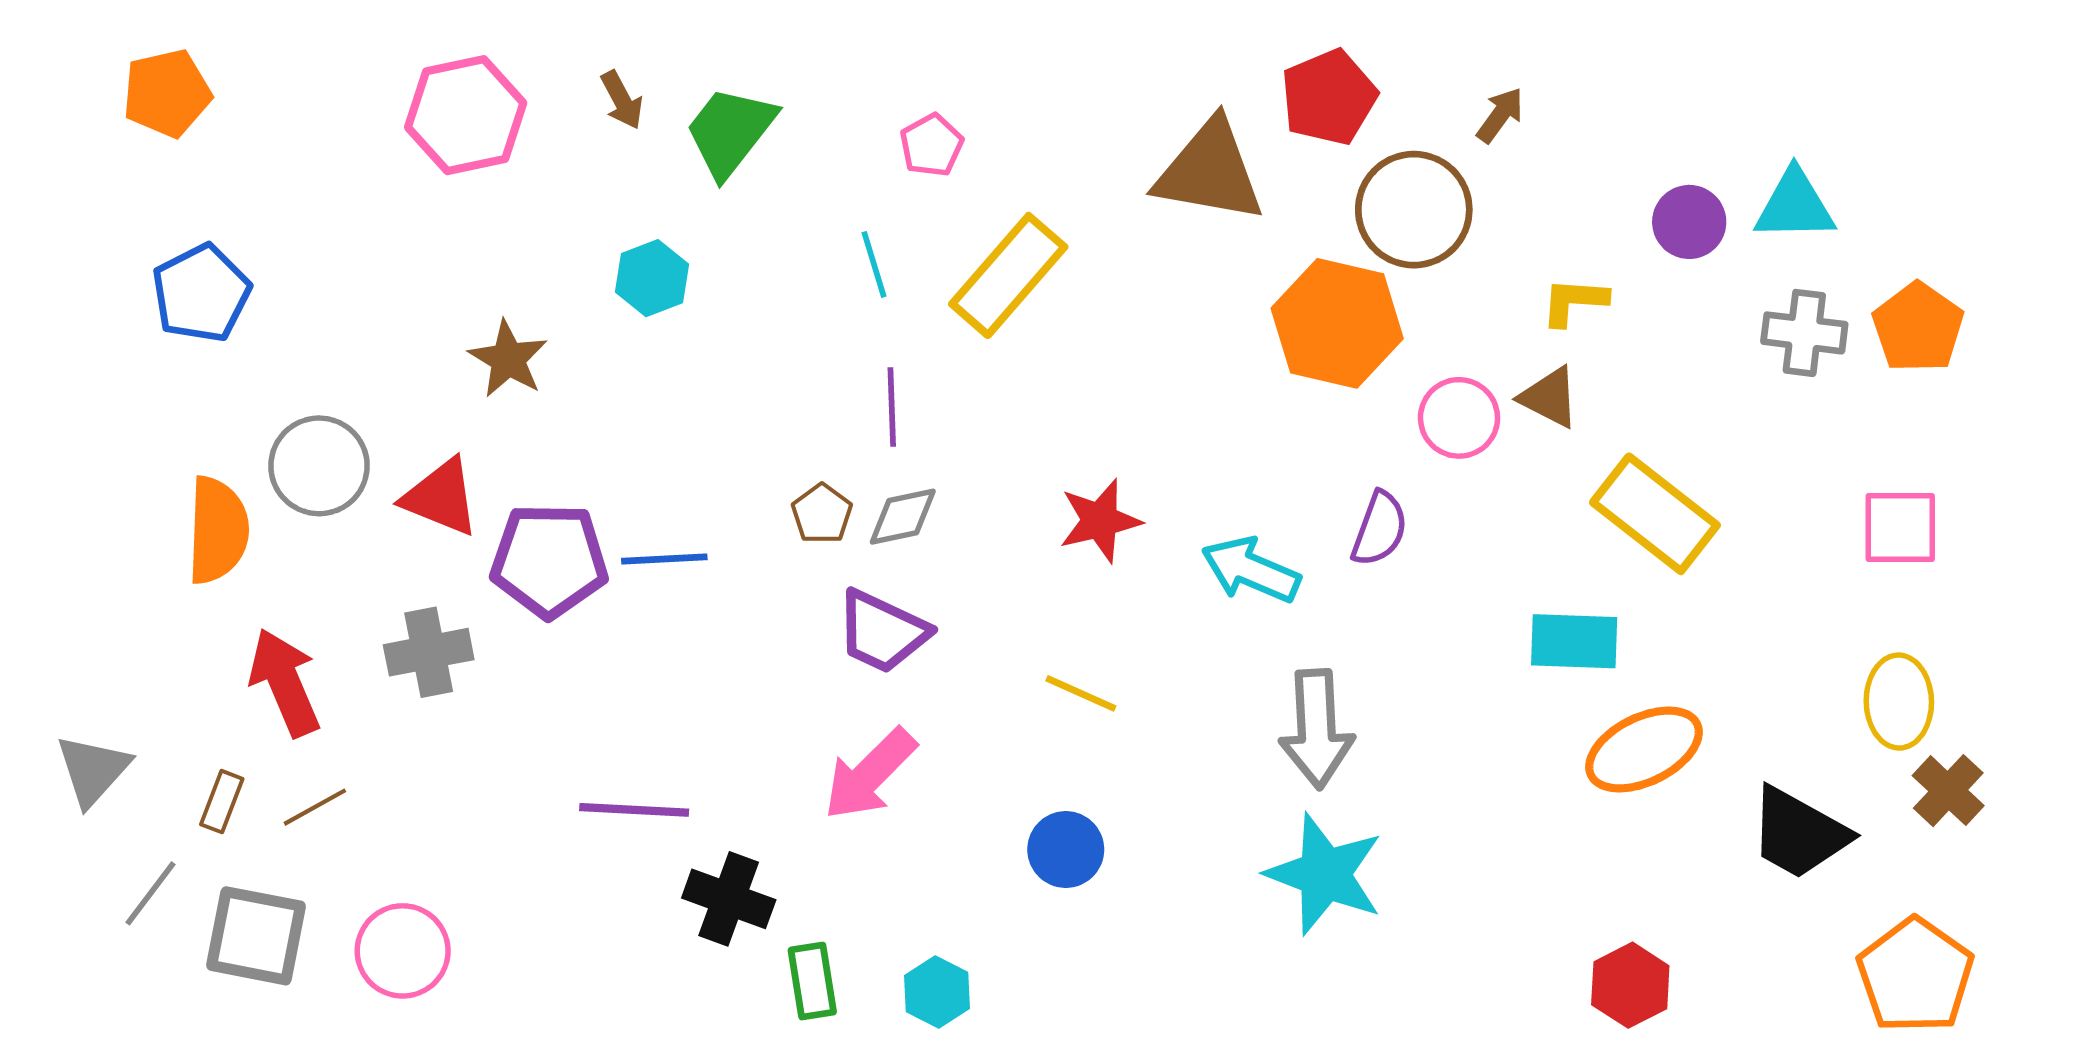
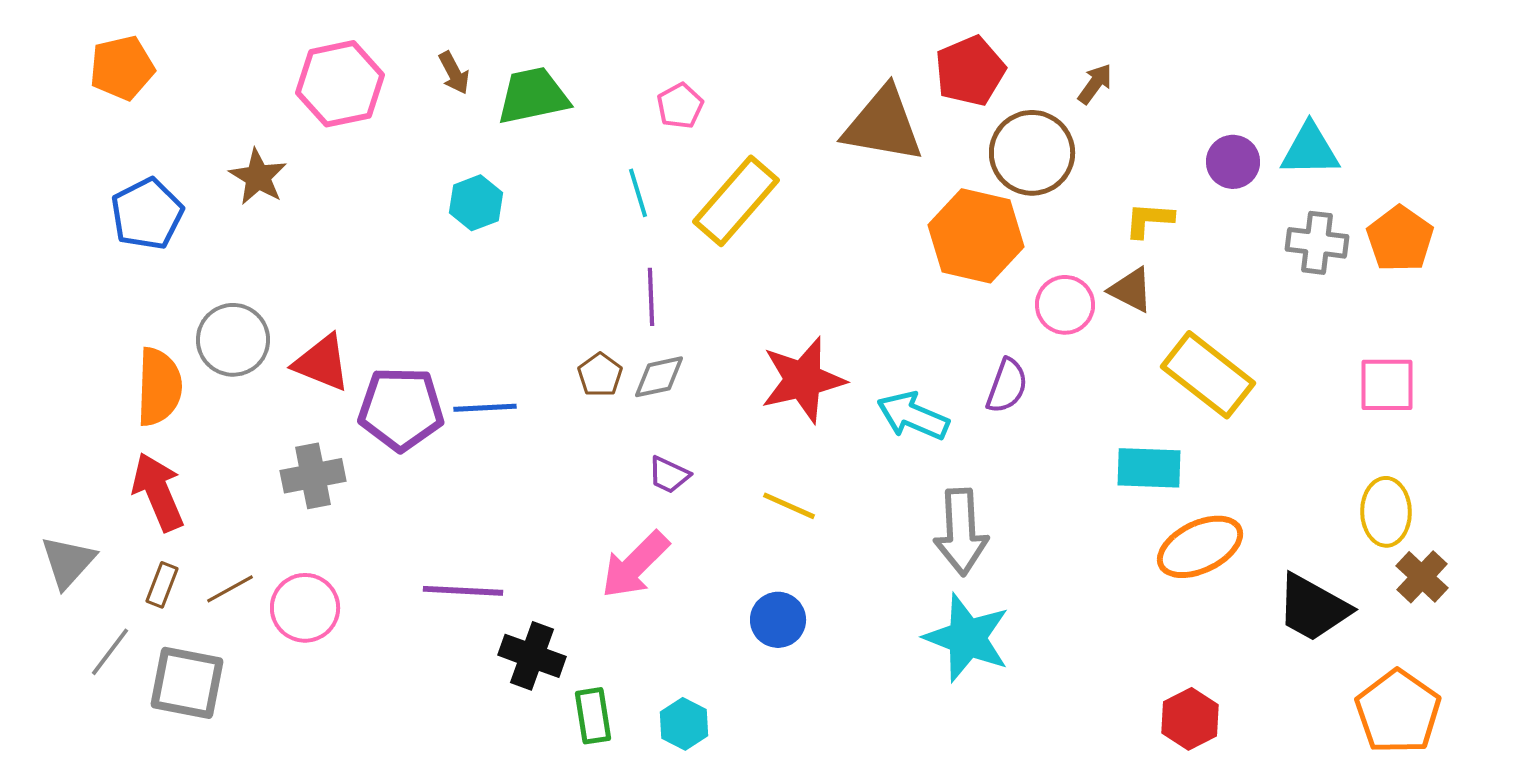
green trapezoid: (730, 132) -> (533, 96), turned 40
brown star: (508, 359) -> (258, 177), moved
red star: (1100, 521) -> (803, 380), size x1.4
purple trapezoid: (882, 632) -> (669, 475), moved, size x0.6
red arrow: (285, 682) -> (158, 492), moved
pink circle: (403, 951) -> (305, 608), moved

